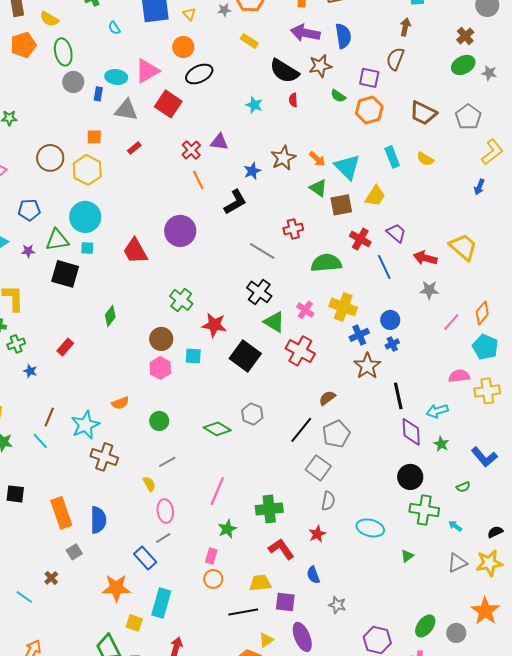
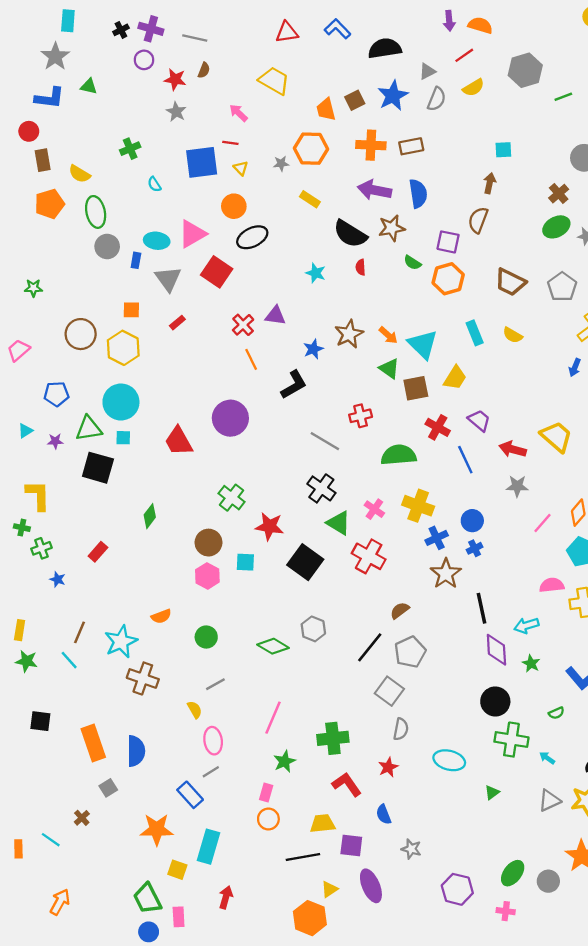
gray triangle: (126, 110) -> (168, 279), turned 45

